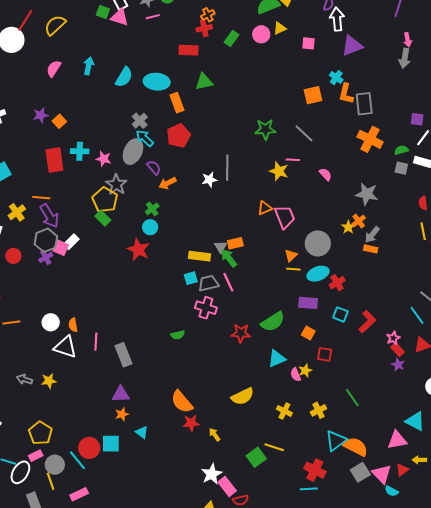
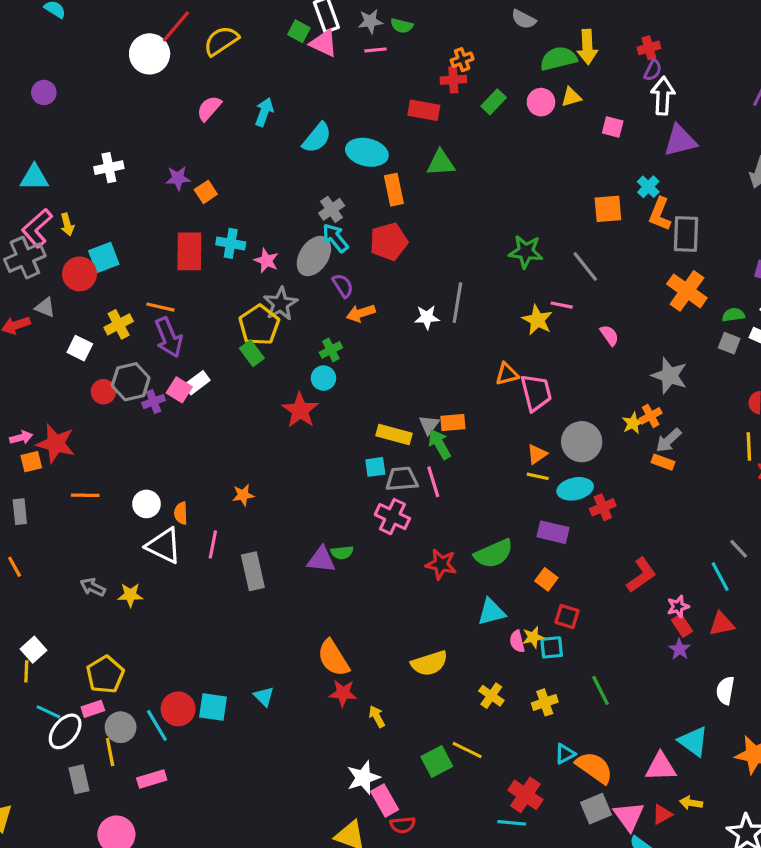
gray hexagon: (46, 240) -> (131, 382), moved
cyan square: (340, 314) -> (552, 647), moved, turned -35
purple triangle: (121, 394) -> (321, 560), moved
orange star: (122, 414) -> (243, 495), moved
cyan triangle: (336, 441) -> (565, 754), size x0.6

